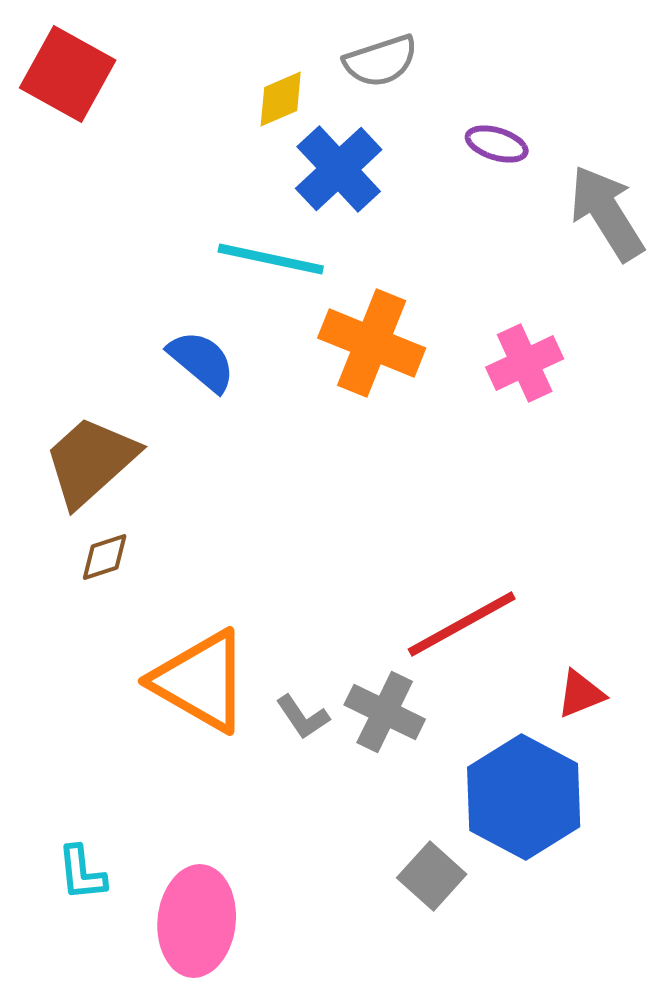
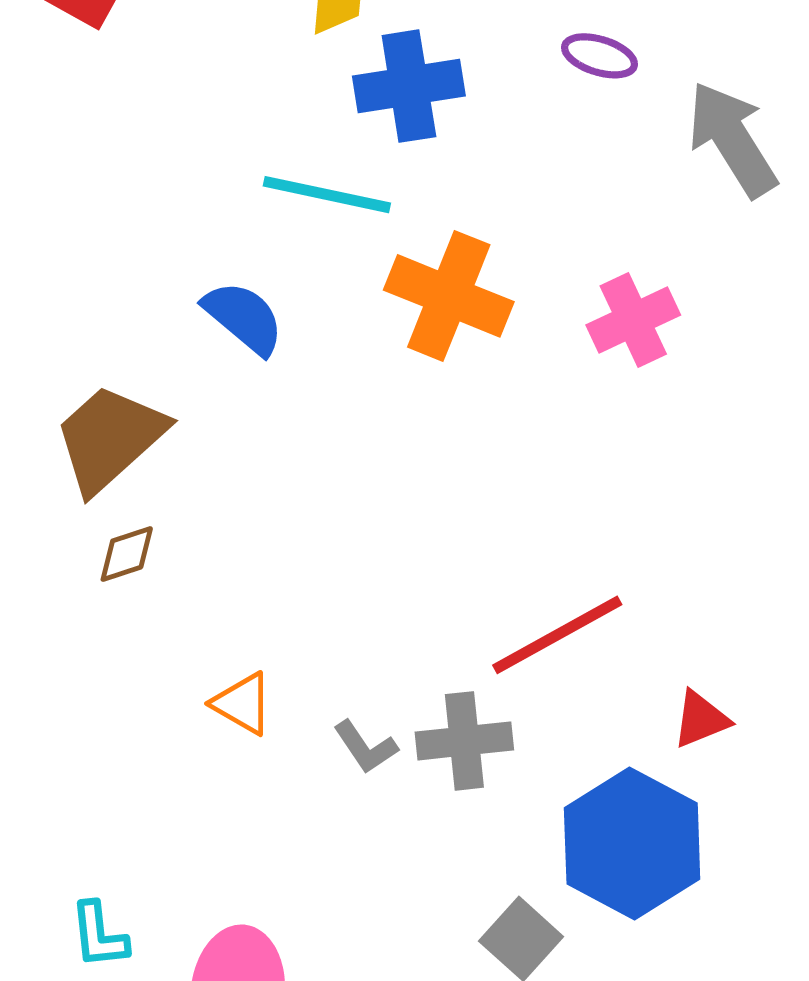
blue cross: (339, 169) -> (409, 86), turned 34
orange triangle: (201, 681) -> (242, 704), size x0.5
gray cross: (385, 712) -> (464, 741), turned -32

